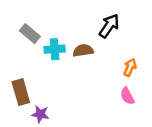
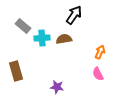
black arrow: (109, 26) -> (74, 15), moved
purple star: (40, 114) -> (57, 87), moved

